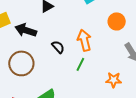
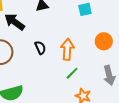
green line: (80, 64) -> (72, 73), moved

